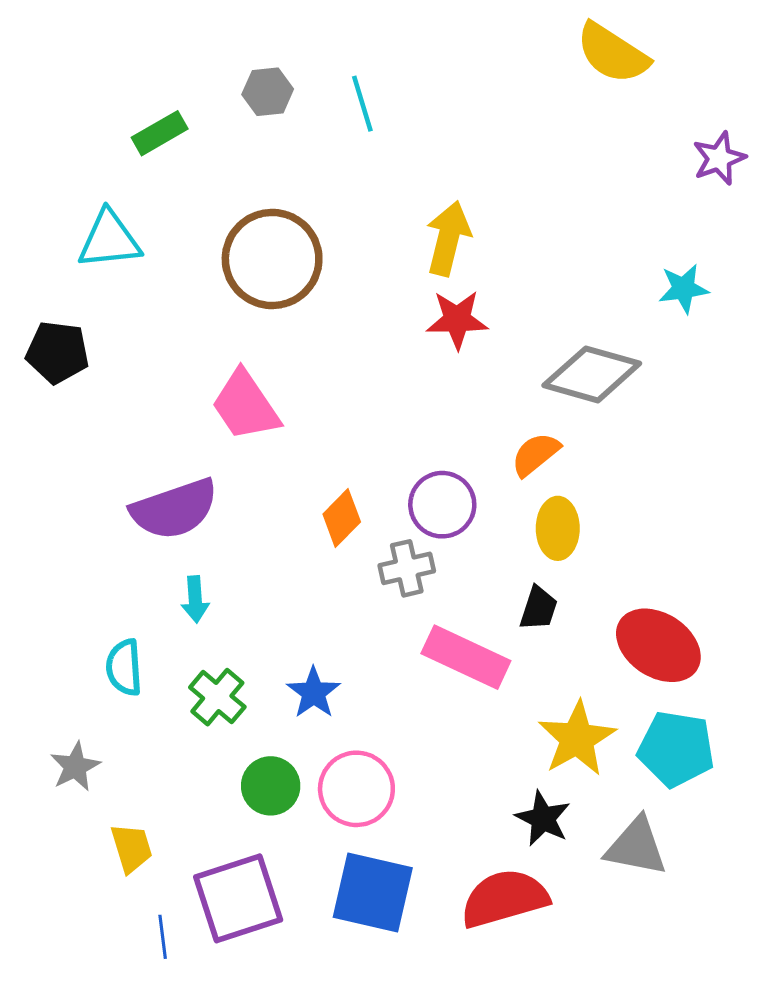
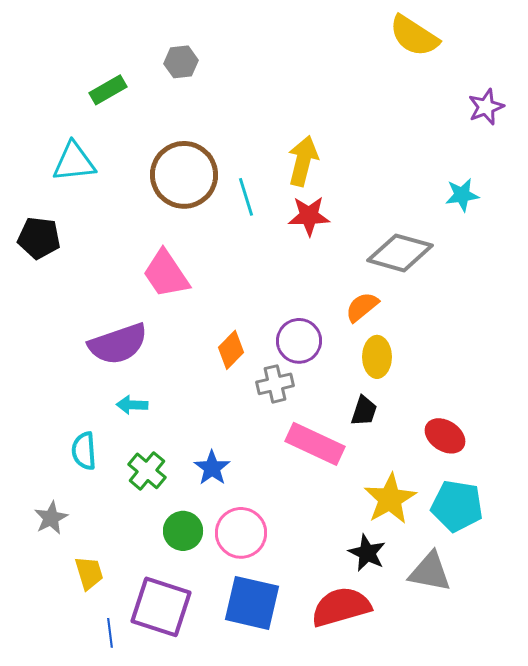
cyan line: (362, 104) -> (246, 197), moved
cyan arrow: (195, 599) -> (132, 405), turned 96
red ellipse: (658, 645) -> (445, 436), size x0.7
purple square: (238, 898) -> (161, 607), turned 36

